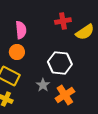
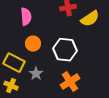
orange circle: (17, 52) -> (33, 44), moved
gray star: (43, 85) -> (36, 74), moved

